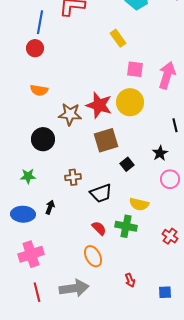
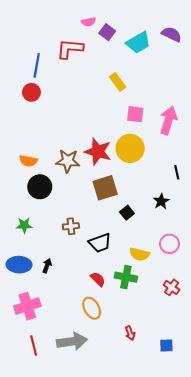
orange semicircle: (39, 90) -> (28, 161), moved
pink circle: (170, 179) -> (169, 244), moved
black arrow: (50, 207) -> (47, 266), moved

